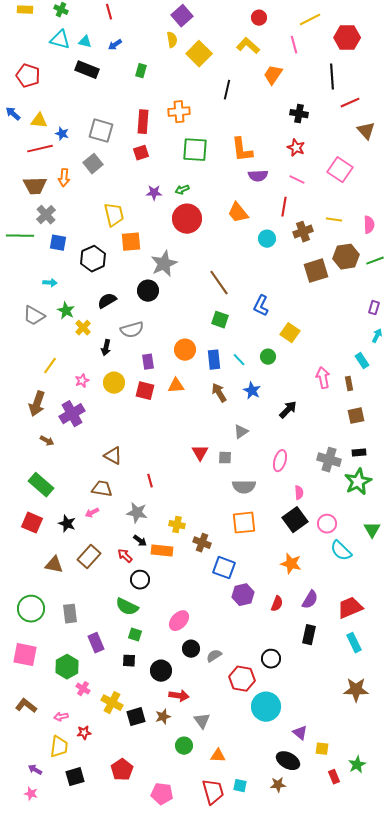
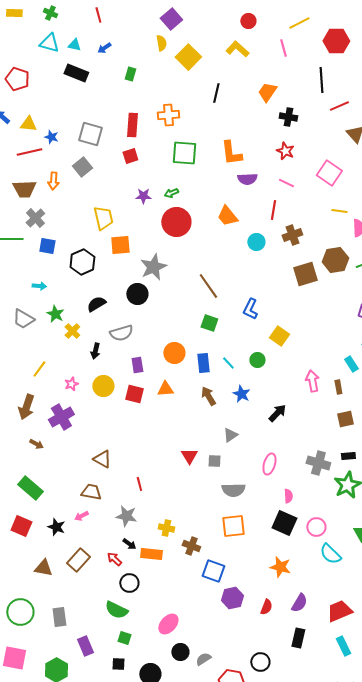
orange trapezoid: (273, 75) -> (267, 92), moved
yellow line: (334, 220) -> (339, 211), moved
black square: (295, 520) -> (284, 523), turned -30

